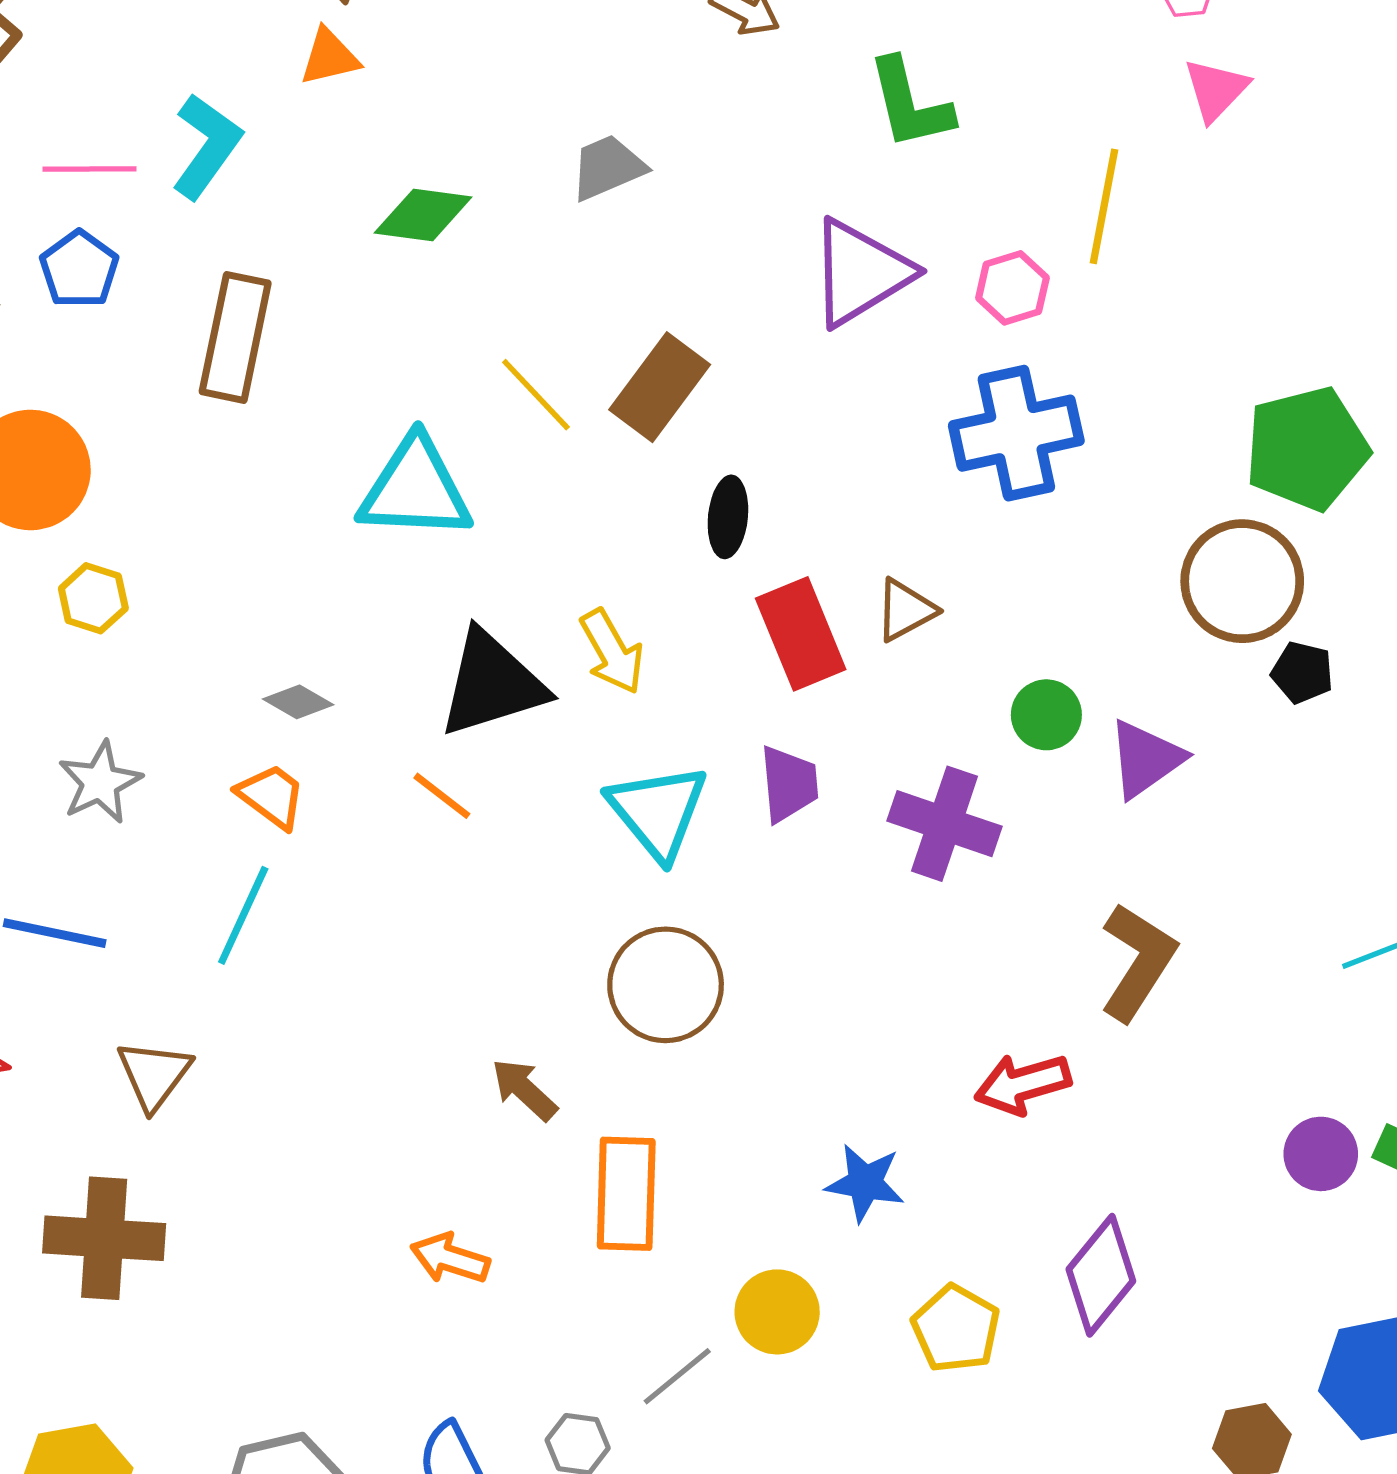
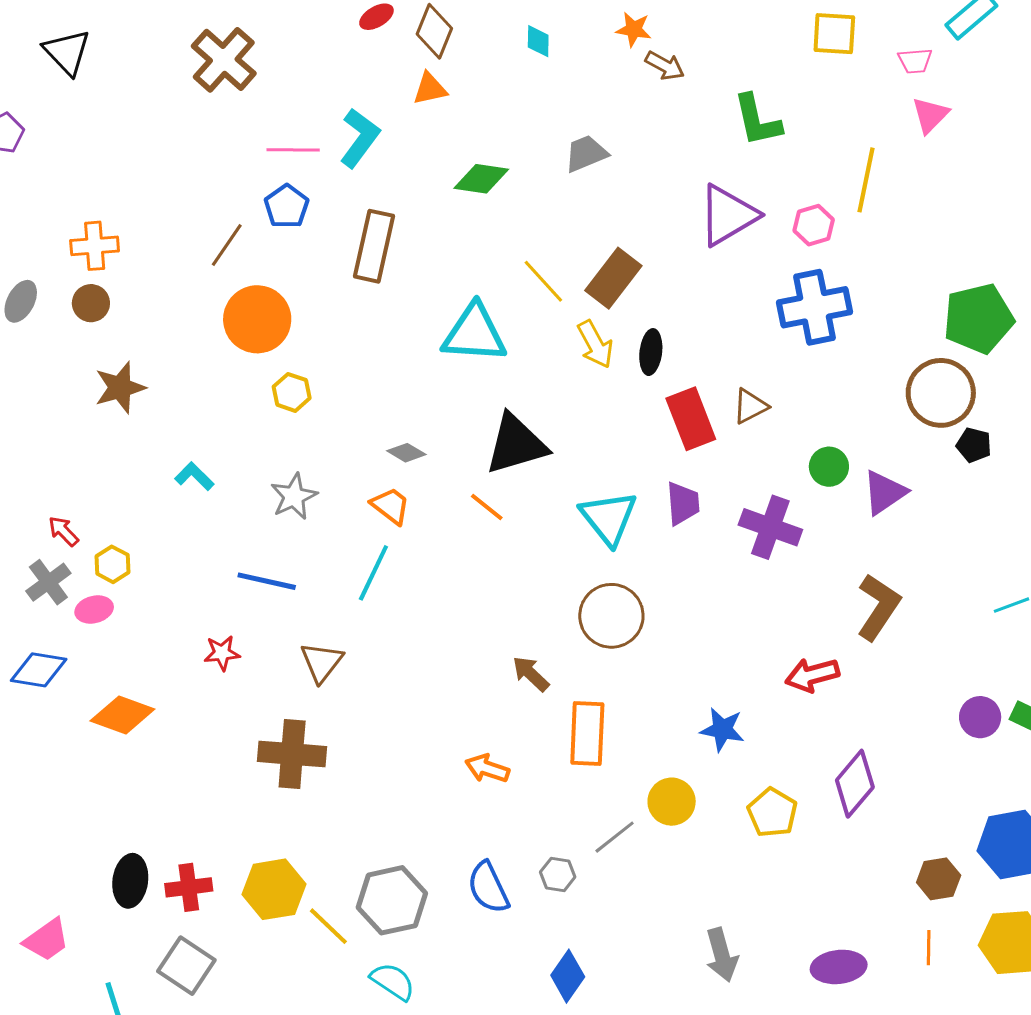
yellow arrow: (612, 652) -> (595, 344), moved

